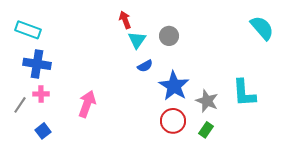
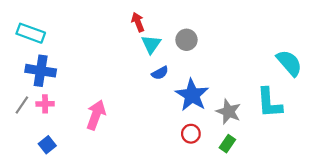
cyan semicircle: (262, 28) -> (289, 63), moved
gray line: (20, 105) -> (22, 105), moved
red circle: (173, 121) -> (191, 134), size x0.7

